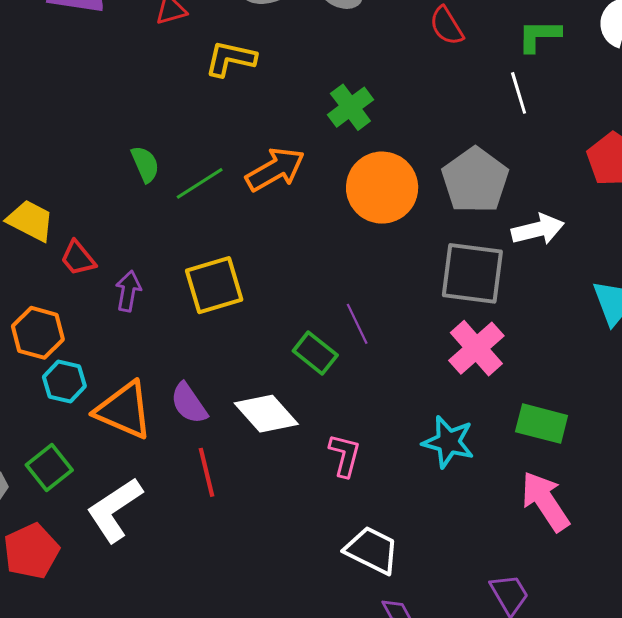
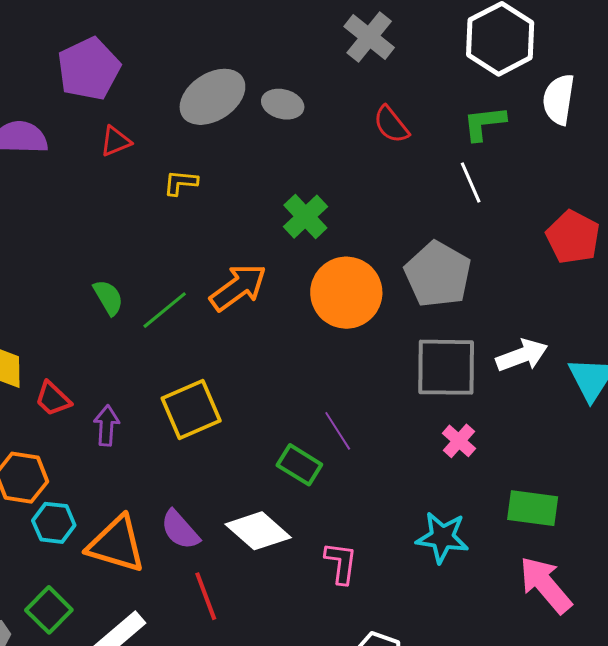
yellow L-shape: (230, 59) -> (181, 183), size x0.7
white arrow: (538, 229) -> (522, 355), moved
pink cross: (476, 348) -> (459, 441), size x0.6

